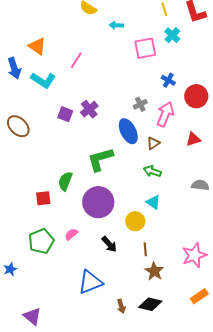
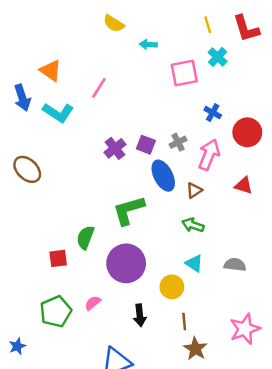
purple square: (65, 114) -> (146, 145), moved
red triangle: (193, 139) -> (244, 185), turned 35
gray semicircle: (200, 185) -> (235, 265), moved
black arrow: (109, 244) -> (140, 315), turned 36

